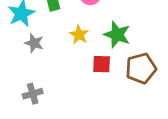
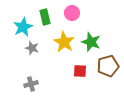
yellow star: (79, 35) -> (64, 42), size x1.5
red square: (102, 64) -> (80, 71), moved

